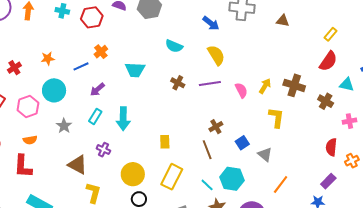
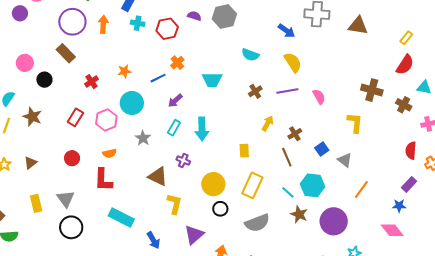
brown triangle: (283, 21) -> (358, 26), size x1.5
brown cross: (178, 83) -> (255, 91), turned 32
yellow arrow: (265, 86) -> (268, 123), moved

